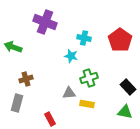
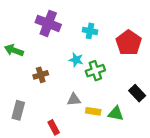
cyan cross: (84, 38) -> (90, 31), moved
green cross: (89, 78) -> (95, 71), moved
brown cross: (26, 79) -> (41, 75), moved
green triangle: (125, 112) -> (116, 113), moved

